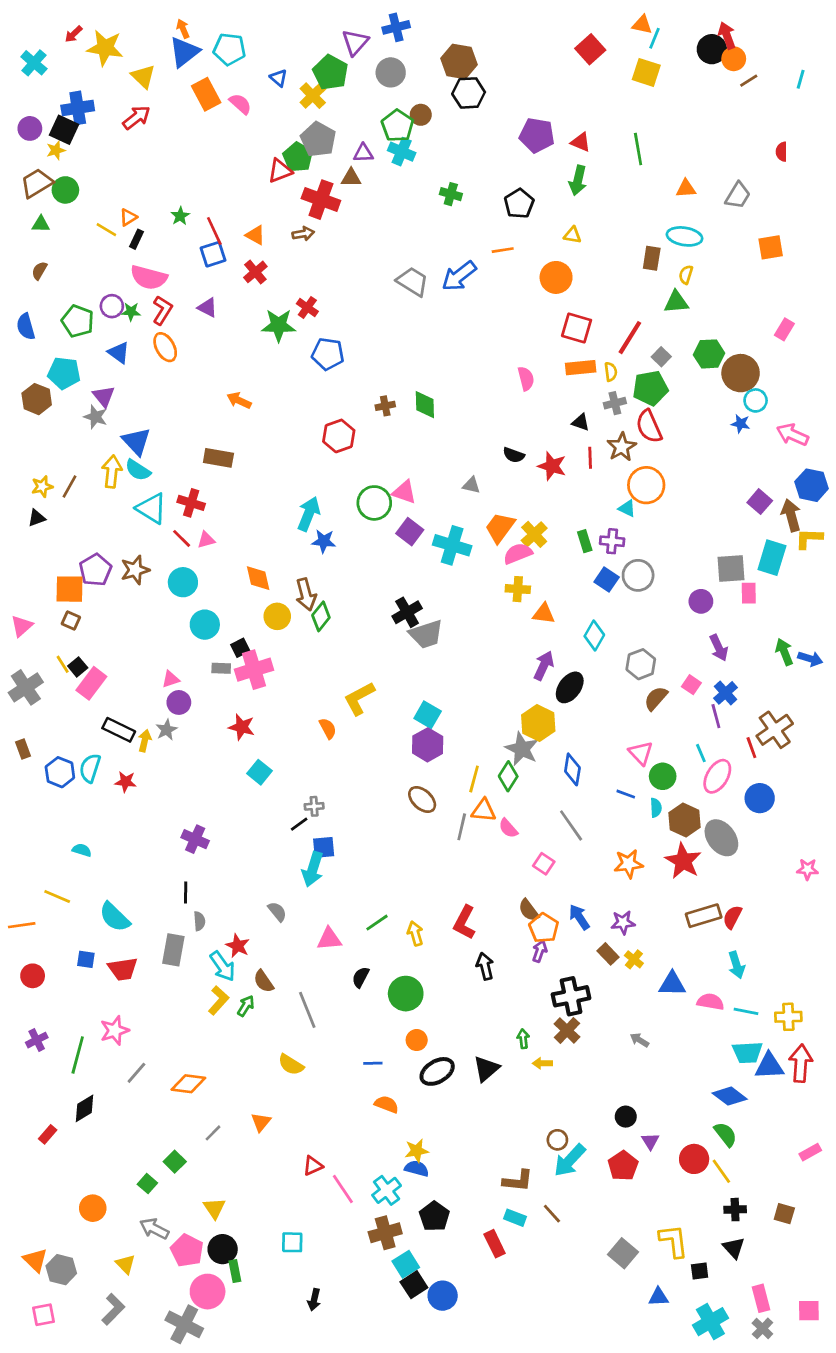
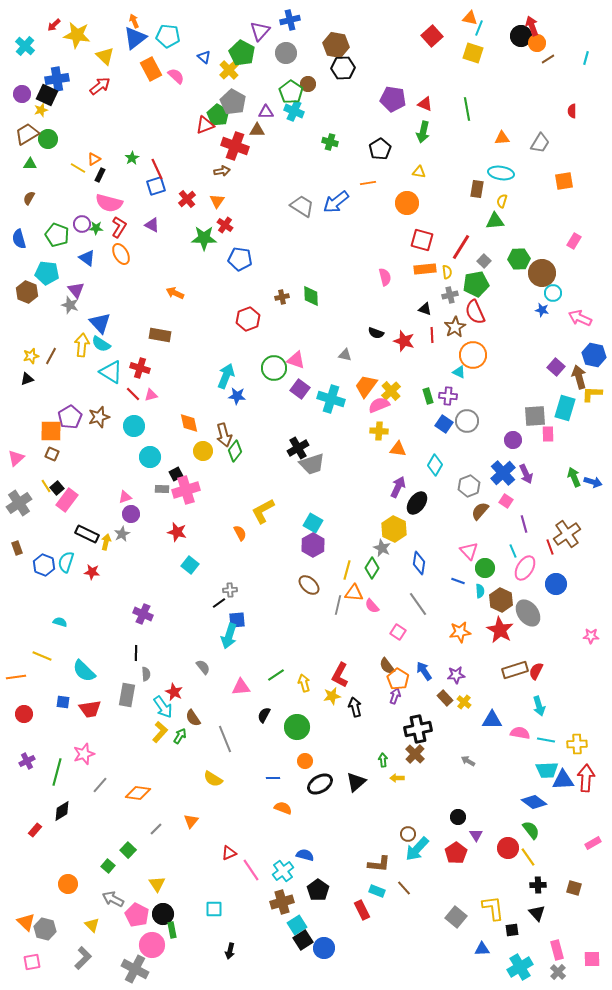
orange triangle: (255, 235) -> (217, 201), moved, turned 35
blue cross: (726, 693) -> (503, 473), moved, size x1.4
gray star: (522, 749) -> (382, 548), size x0.7
yellow star: (417, 1151) -> (332, 696), moved

